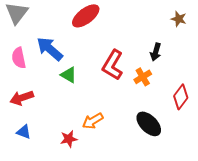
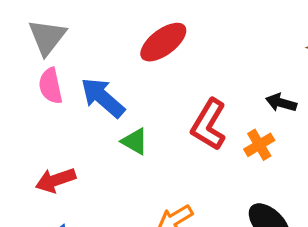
black arrow: (156, 52) -> (281, 103), turned 90
pink semicircle: (19, 58) -> (50, 86), moved

